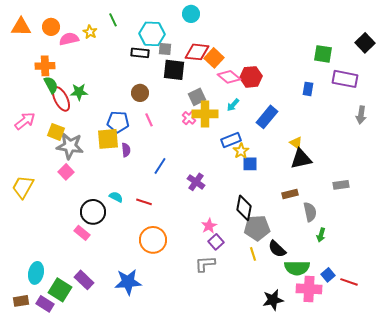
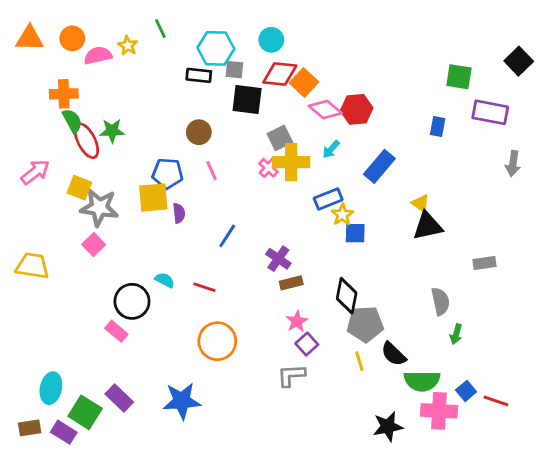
cyan circle: (191, 14) -> (271, 40), moved
yellow trapezoid: (23, 187) -> (32, 266), turned 70
brown rectangle: (290, 194) -> (291, 283), moved

